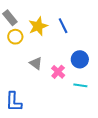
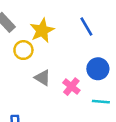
blue line: (63, 26) -> (86, 26), moved
yellow circle: (15, 37) -> (23, 50), moved

